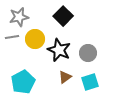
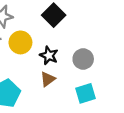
black star: (59, 50) -> (49, 55), size x0.7
brown triangle: (65, 77) -> (48, 79), moved

